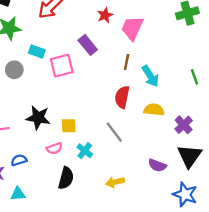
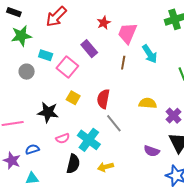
pink square: (62, 66) -> (67, 67), turned -35
cyan arrow: (150, 76) -> (150, 54), moved
red semicircle: (122, 97) -> (103, 99), moved
yellow square: (69, 126) -> (73, 98), moved, turned 32
cyan cross: (85, 151) -> (89, 140), size x1.6
yellow arrow: (115, 182) -> (105, 167), moved

